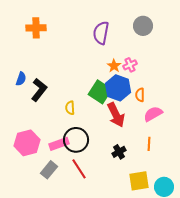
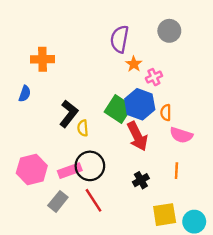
orange cross: (36, 28) -> (42, 59), moved
orange star: (114, 66) -> (134, 64), moved
black L-shape: (39, 90) -> (69, 114), moved
pink semicircle: (153, 114) -> (181, 135), turned -132

